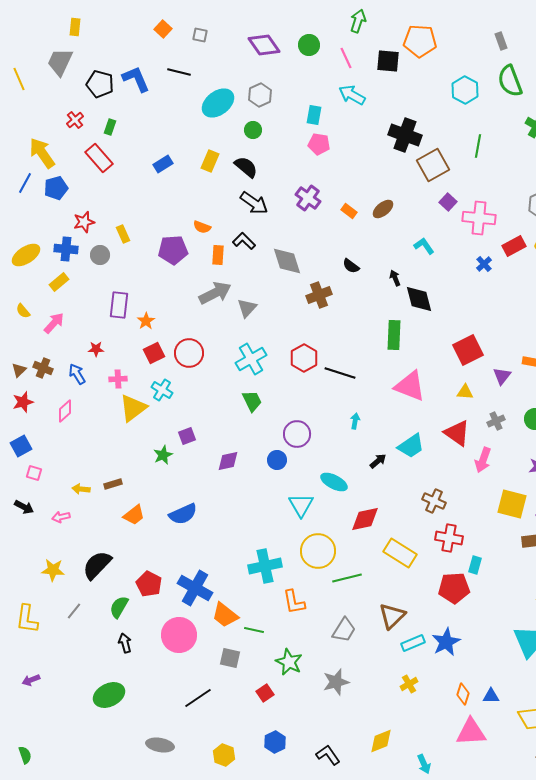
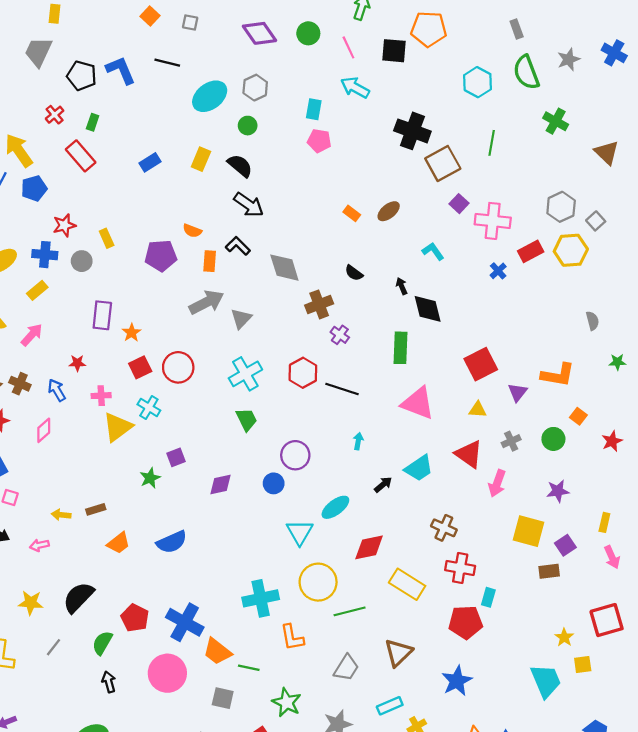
purple cross: (308, 198) -> (340, 335), moved, size x0.7
cyan ellipse: (334, 482) -> (335, 507), turned -64
cyan rectangle: (413, 643) -> (390, 706), moved

